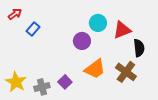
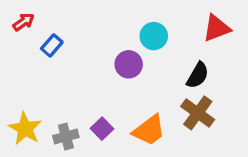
red triangle: (122, 30) -> (217, 28), moved
black semicircle: (139, 48) -> (198, 75), moved, turned 36
orange trapezoid: (95, 69) -> (149, 130), moved

